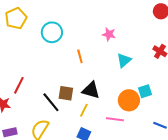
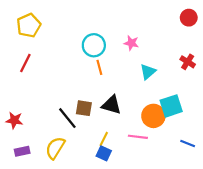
cyan circle: (52, 32) -> (94, 45), moved
red line: (19, 85) -> (25, 63), moved
cyan square: (145, 91) -> (171, 106), size x1.5
yellow line: (84, 110) -> (104, 139), moved

